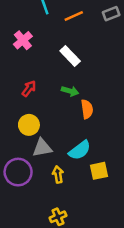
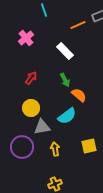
orange line: (74, 16) -> (78, 25), moved
green arrow: (70, 91) -> (65, 80), turned 48
orange semicircle: (87, 109) -> (79, 95), turned -42
cyan semicircle: (80, 150) -> (67, 116), moved

